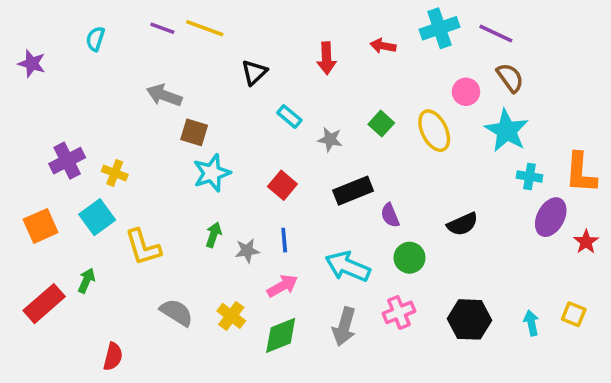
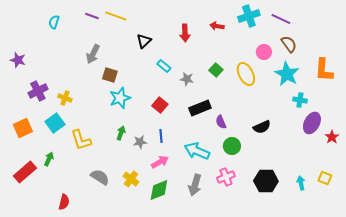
purple star: (32, 64) -> (18, 60), moved
gray arrow: (164, 95) -> (93, 54), turned -84
orange L-shape: (581, 173) -> (324, 70), moved

